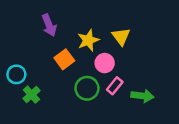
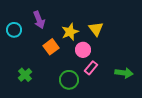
cyan circle: (16, 74) -> (14, 30), moved
green circle: (87, 88) -> (69, 80), moved
green arrow: (142, 96) -> (124, 73), moved

